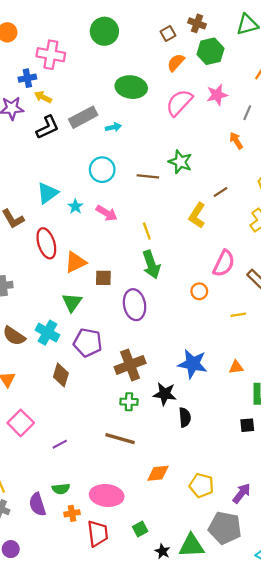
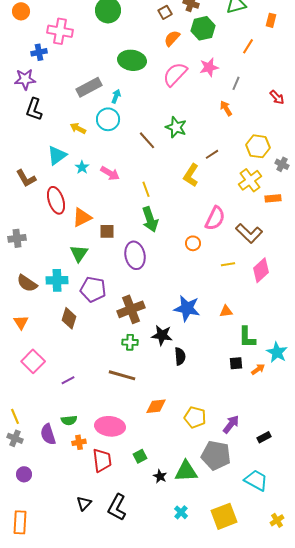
yellow arrow: (43, 97) -> (78, 128), moved
black L-shape: (47, 127) -> (34, 109), moved, turned 135
cyan arrow: (113, 127) -> (116, 96), turned -56
cyan circle: (102, 170) -> (108, 119), moved
brown line: (148, 176) -> (147, 140), turned 42
cyan cross: (47, 333) -> (57, 280), turned -30

